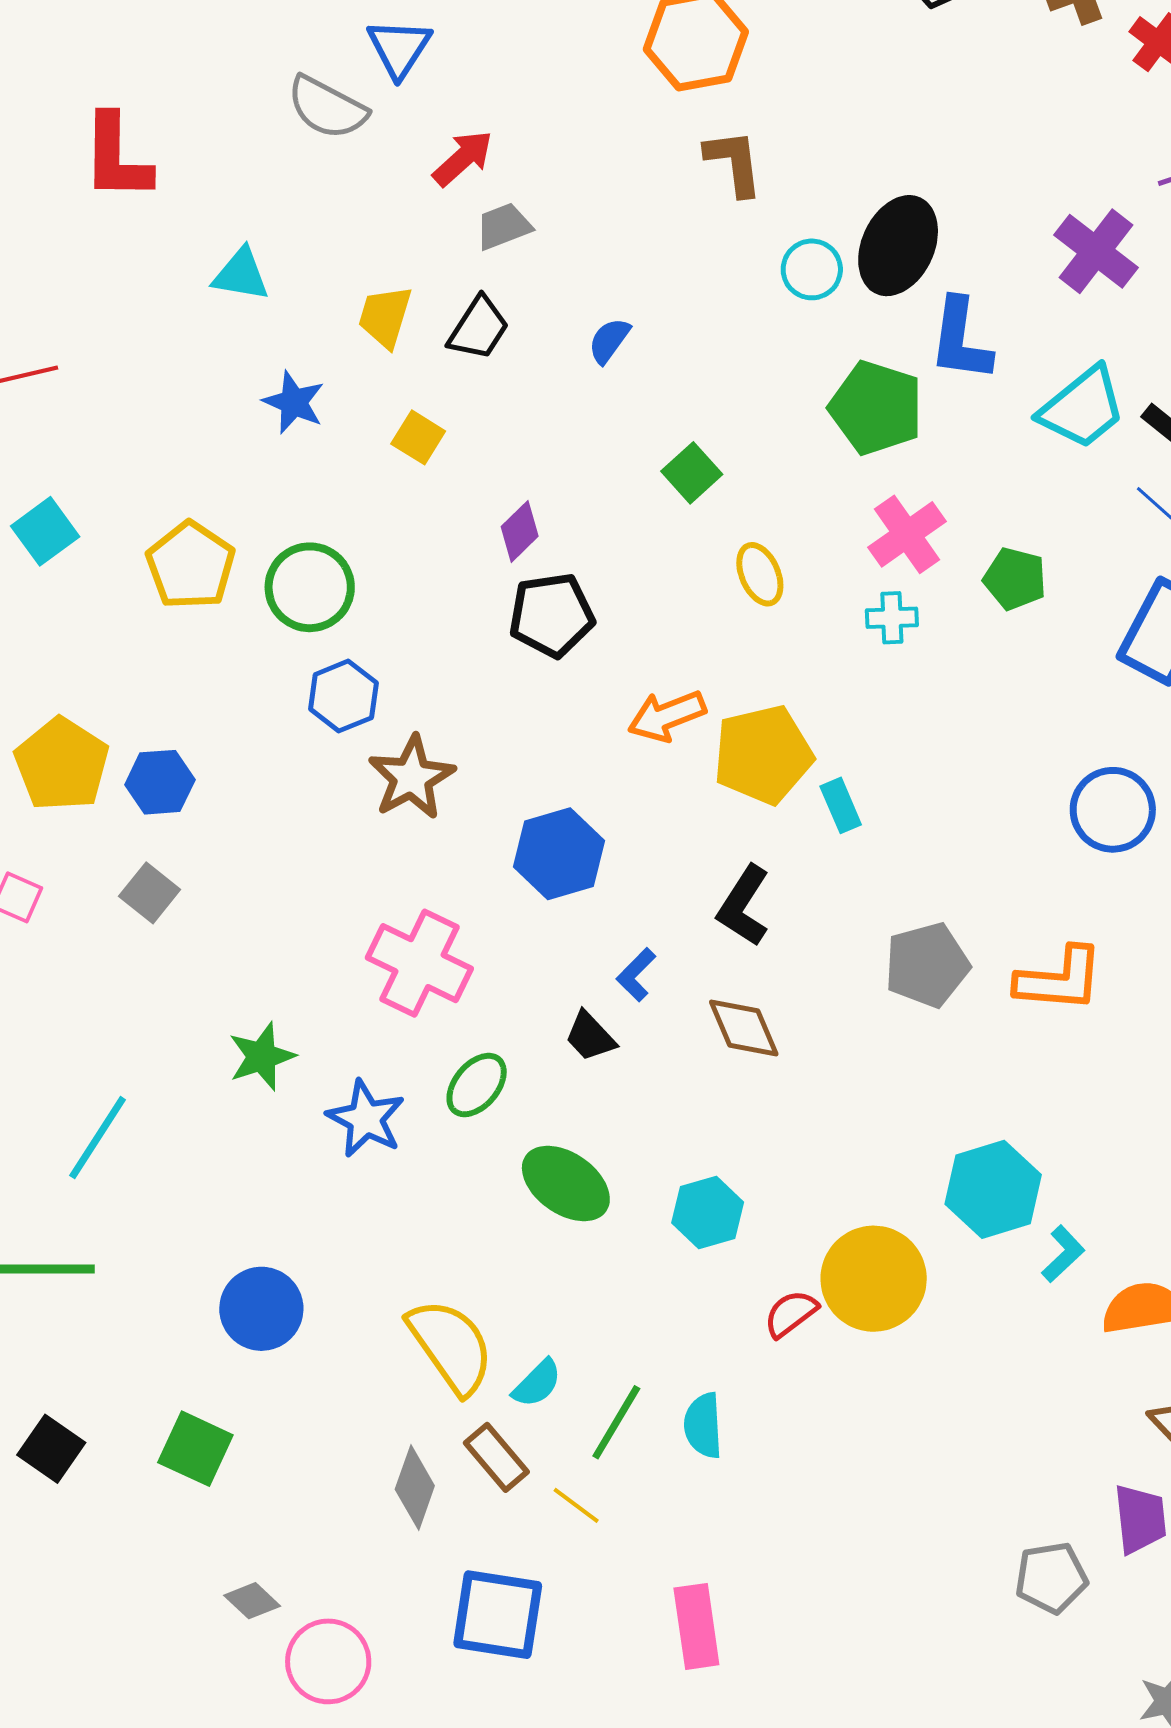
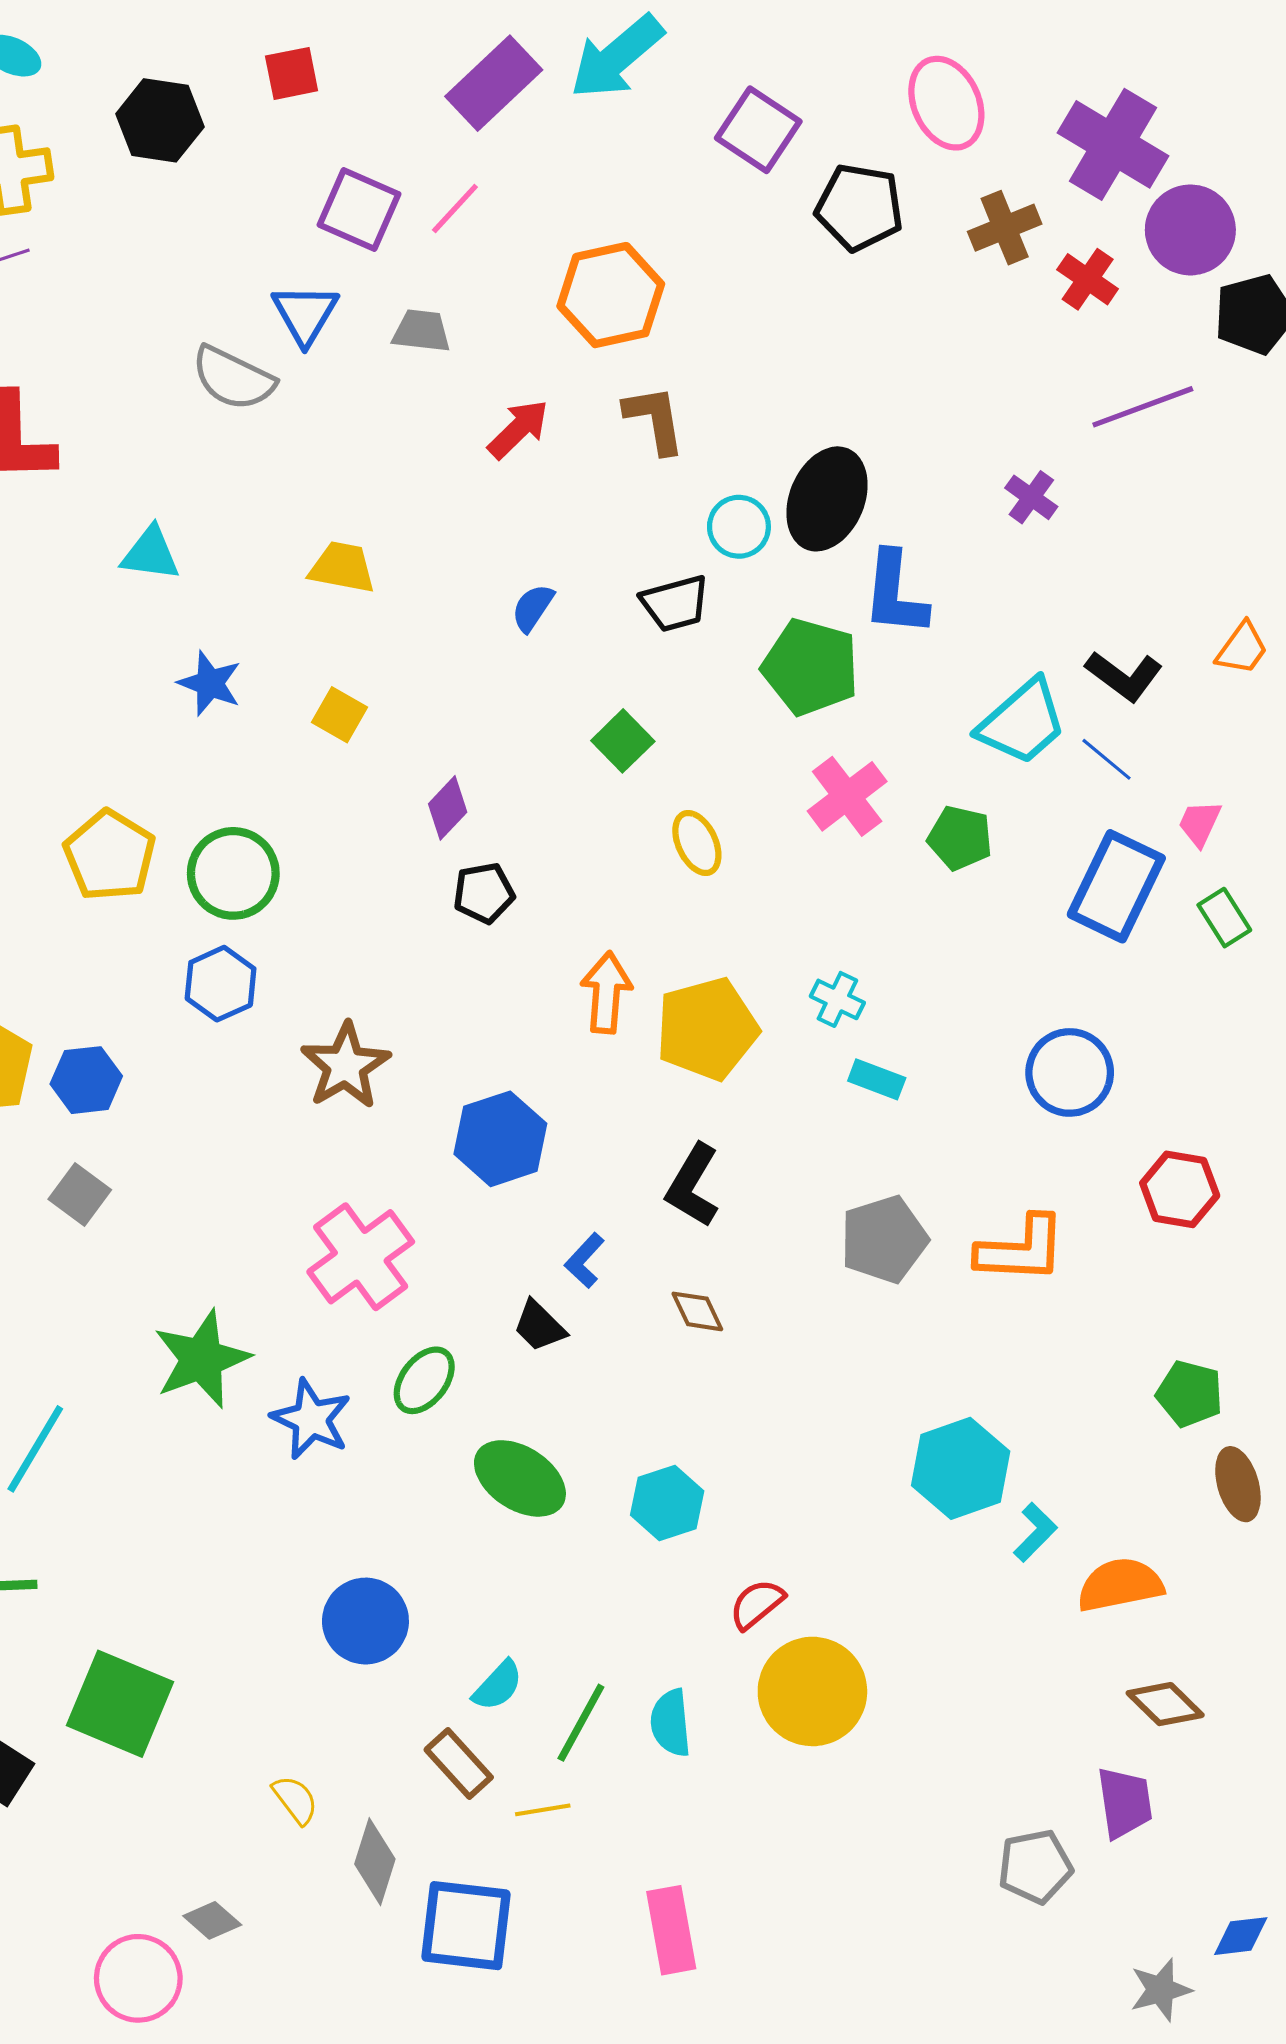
red arrow: (463, 158) -> (518, 429), moved
gray trapezoid: (504, 226) -> (421, 331), moved, turned 30
purple cross: (1096, 251) -> (1031, 497), size x0.6
yellow trapezoid: (385, 317) -> (342, 567), moved, turned 86
black trapezoid: (479, 328) -> (675, 603), moved, turned 44
cyan trapezoid: (1082, 408) -> (1022, 722), moved
black pentagon: (552, 615) -> (484, 893), size x0.7
cyan cross: (892, 618) -> (837, 999), moved, turned 30
blue hexagon: (343, 696) -> (221, 984), moved
orange arrow: (667, 716) -> (606, 993), turned 118
cyan rectangle: (841, 805) -> (877, 1079), moved, turned -44
pink cross: (419, 963) -> (361, 1257), turned 30
brown diamond: (744, 1028) -> (697, 1311), size x0.7
green star: (262, 1056) -> (202, 1359), size x1.4
yellow circle: (874, 1279) -> (812, 1691), moved
blue circle: (261, 1309) -> (365, 1621), moved
yellow semicircle: (451, 1346) -> (295, 1800), moved, size x0.5
green square: (195, 1449) -> (120, 1704), moved, size x1.4
gray diamond: (415, 1487) -> (375, 1862), moved
yellow line: (576, 1505) -> (543, 1810), turned -44
pink circle: (328, 1661) -> (138, 1978), moved

